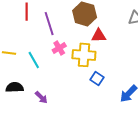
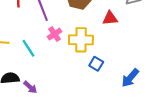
red triangle: (99, 36) -> (110, 18), moved
purple arrow: (41, 97) -> (30, 87), moved

